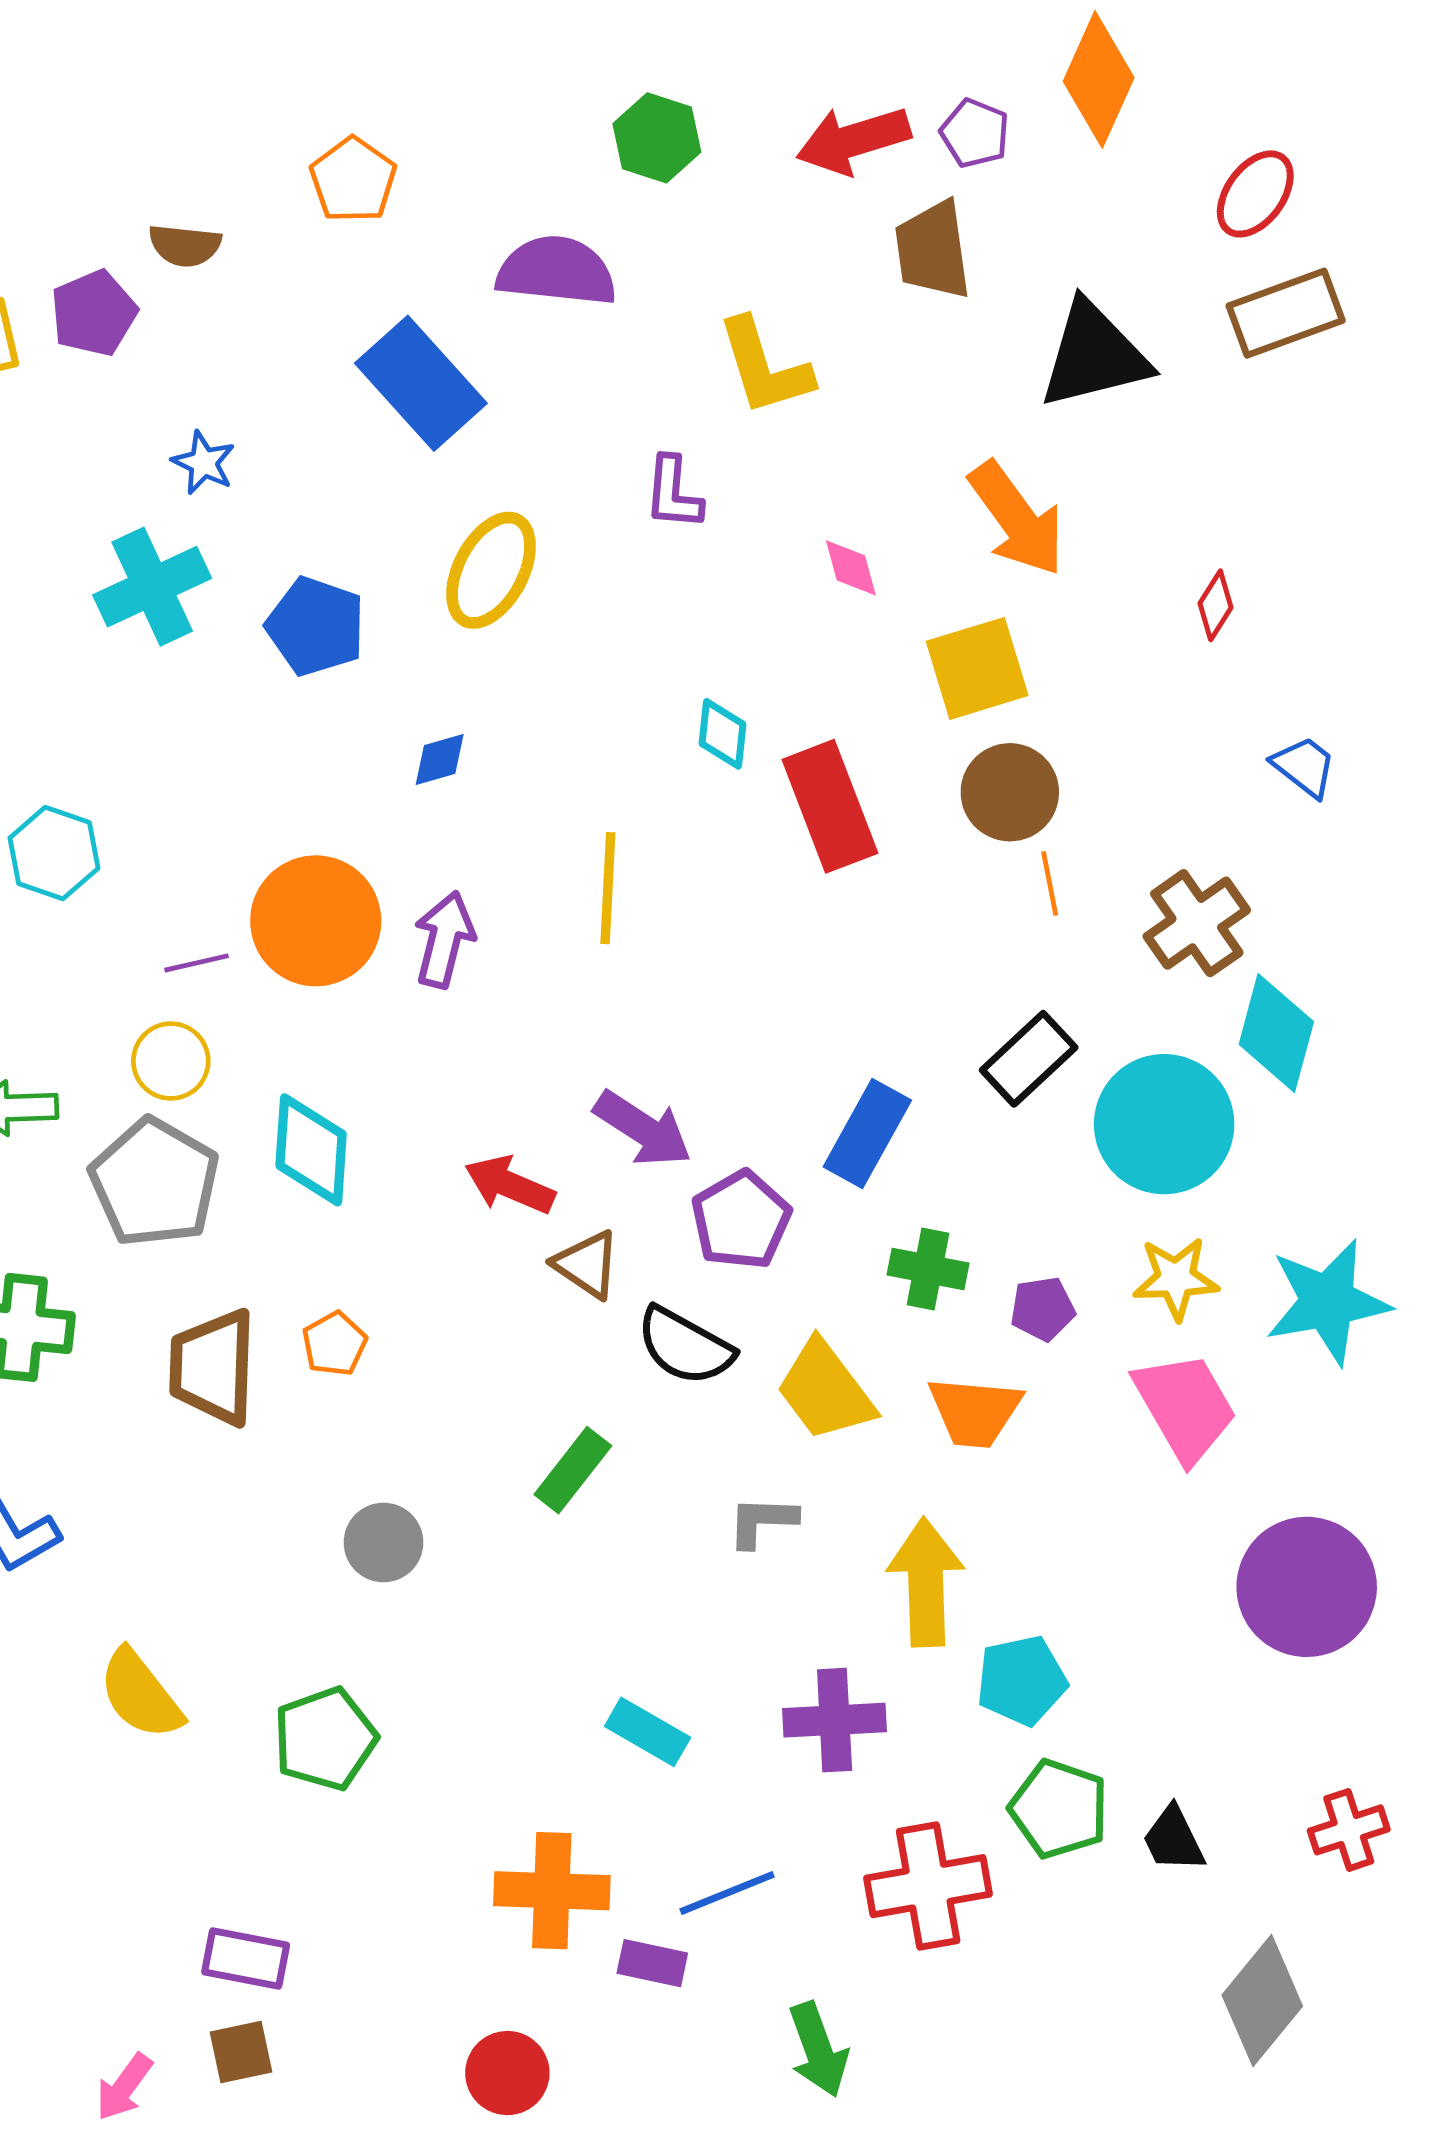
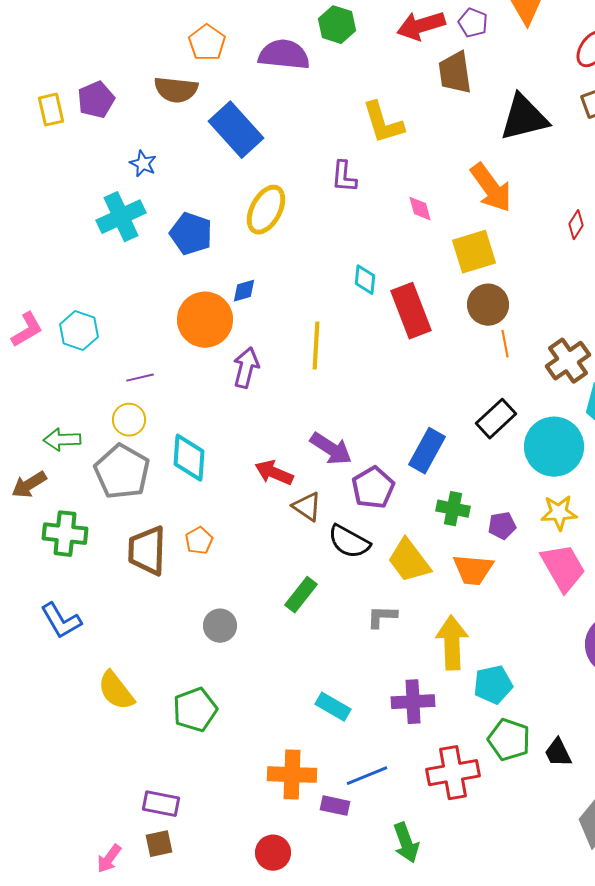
brown semicircle: (185, 245) -> (176, 90), moved, size x1.4
purple semicircle: (556, 271) -> (284, 55), moved
orange circle: (316, 921) -> (205, 320), moved

